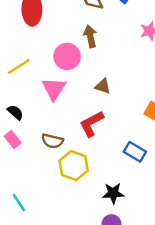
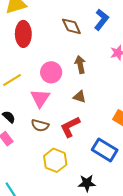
brown arrow: (90, 36) -> (80, 65), moved
brown semicircle: (52, 141) -> (40, 125), moved
blue rectangle: (135, 152) -> (105, 150), size x1.4

